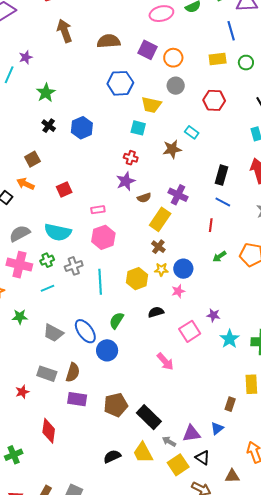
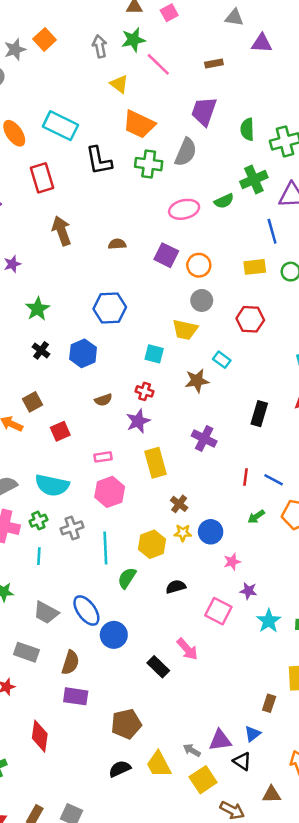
brown semicircle: (109, 41) -> (117, 244), size x0.6
blue hexagon: (120, 83) -> (110, 308), moved
yellow trapezoid: (151, 105) -> (185, 330), moved
brown square: (32, 159) -> (33, 402), moved
brown semicircle: (144, 198) -> (103, 400), moved
blue line: (223, 202) -> (274, 480), moved
yellow rectangle: (160, 219) -> (155, 463), moved, turned -50
cyan line: (48, 288) -> (39, 556), turned -64
pink star: (178, 291) -> (232, 562), moved
green semicircle: (117, 321) -> (127, 578), moved
pink square: (190, 331) -> (218, 611), turned -30
gray rectangle: (47, 374) -> (26, 652), moved
brown pentagon: (116, 405) -> (126, 724), moved
black rectangle: (149, 417) -> (158, 667), moved, size x0.7
black triangle: (203, 458) -> (242, 761), moved

